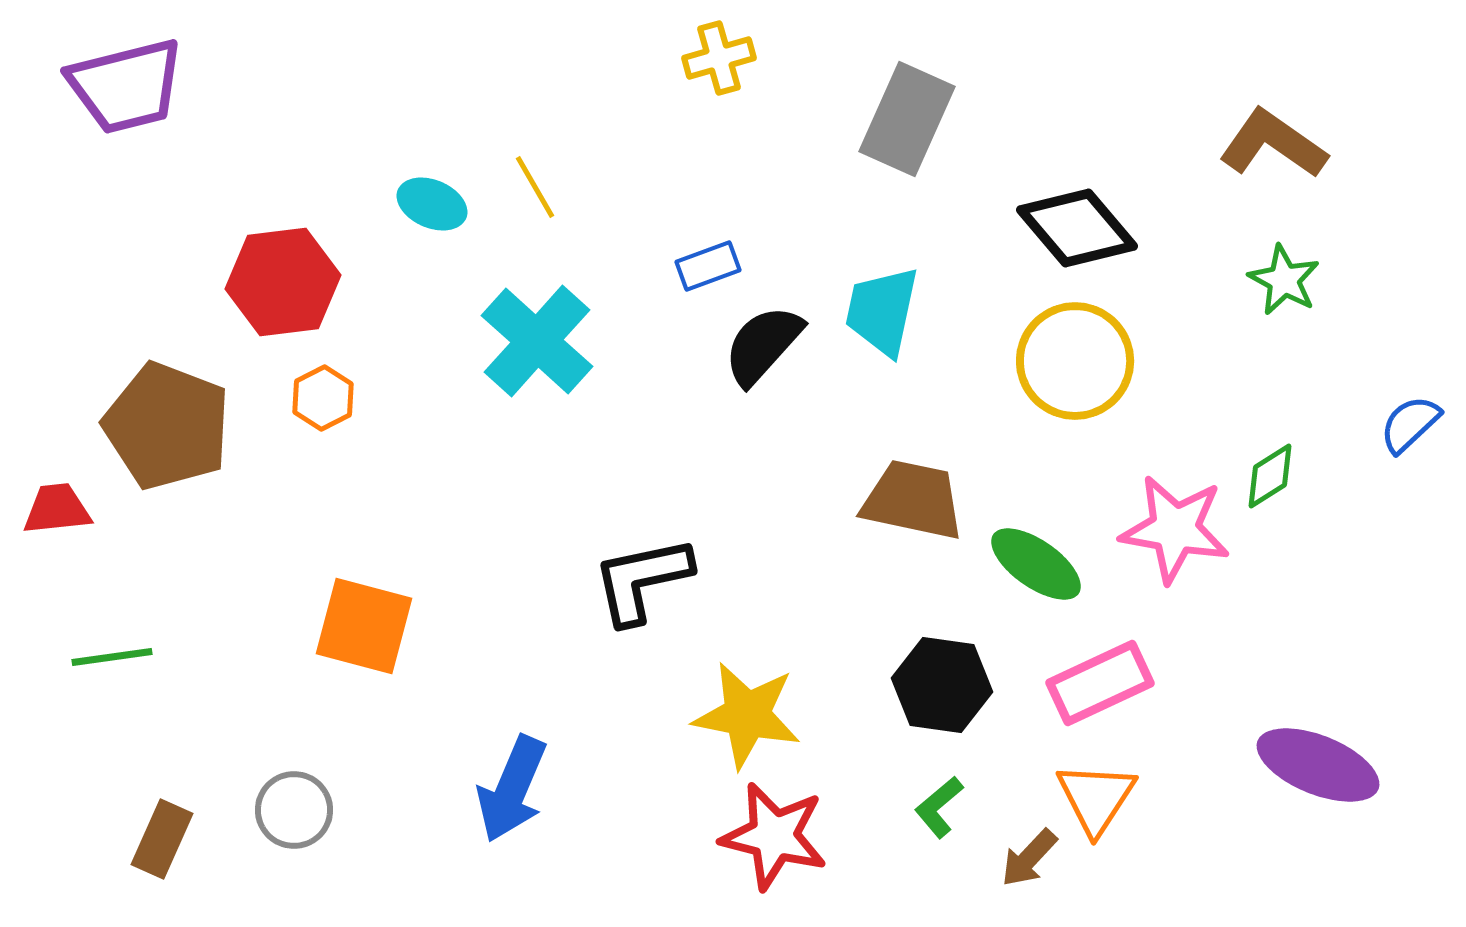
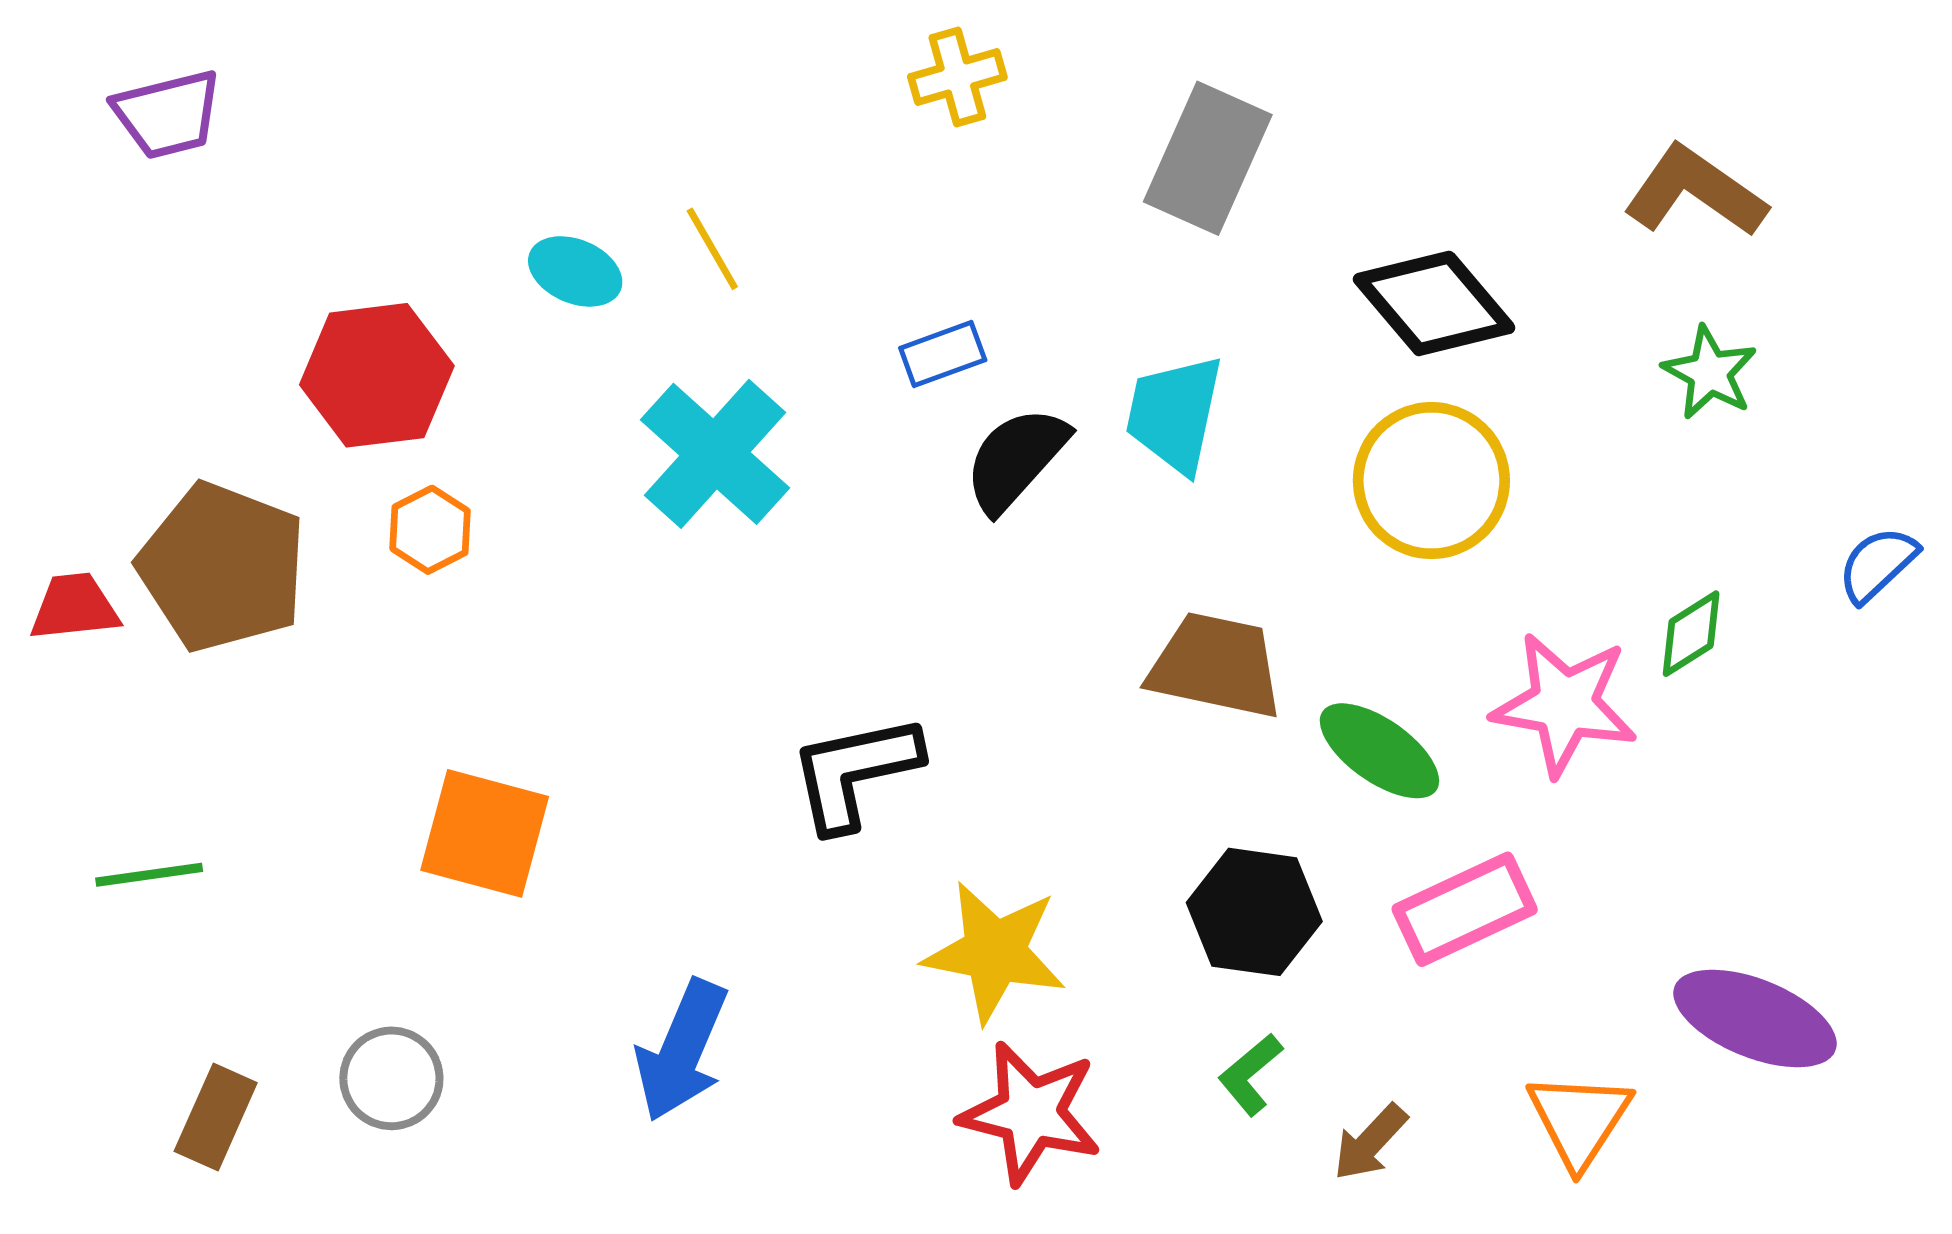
purple trapezoid: (126, 86) -> (168, 114), size x0.7
red trapezoid: (57, 509) -> (75, 607), moved
orange triangle: (1096, 798) -> (1579, 1120), moved

